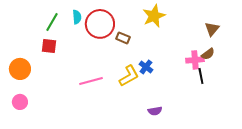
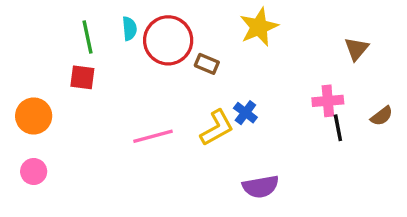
green line: (52, 22) -> (87, 37), turned -42
brown semicircle: (208, 54) -> (382, 116), moved
purple semicircle: (155, 111) -> (261, 187), size x1.5

